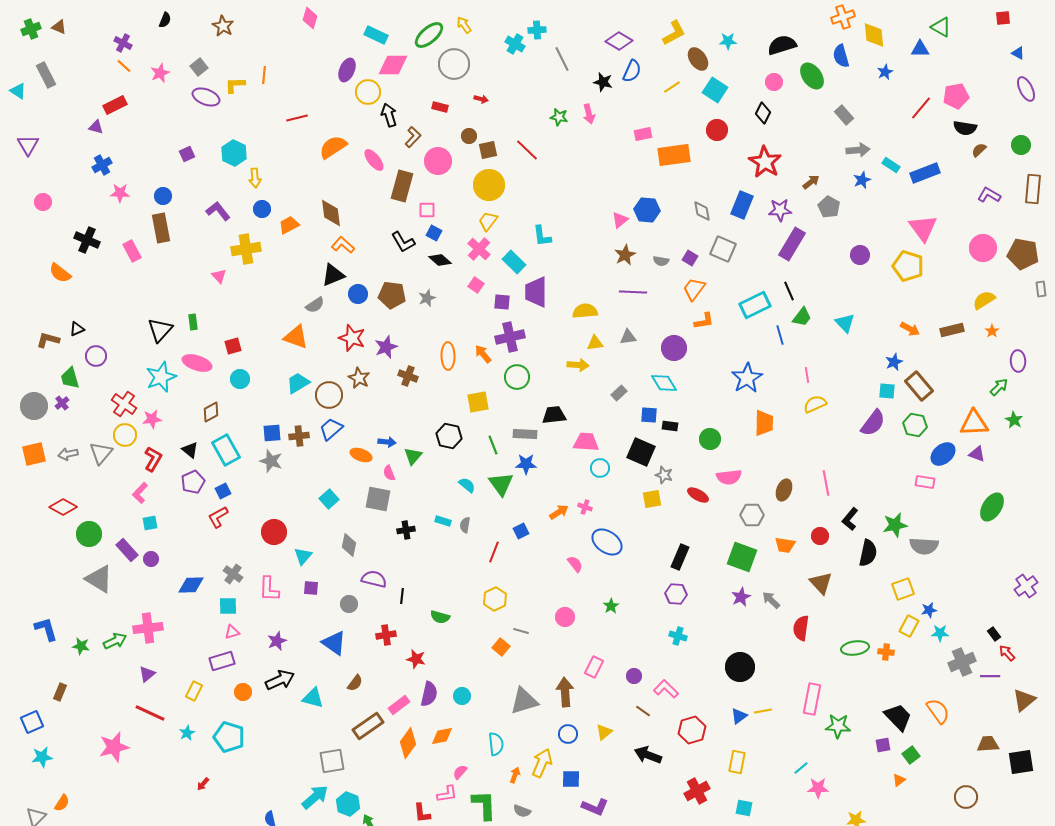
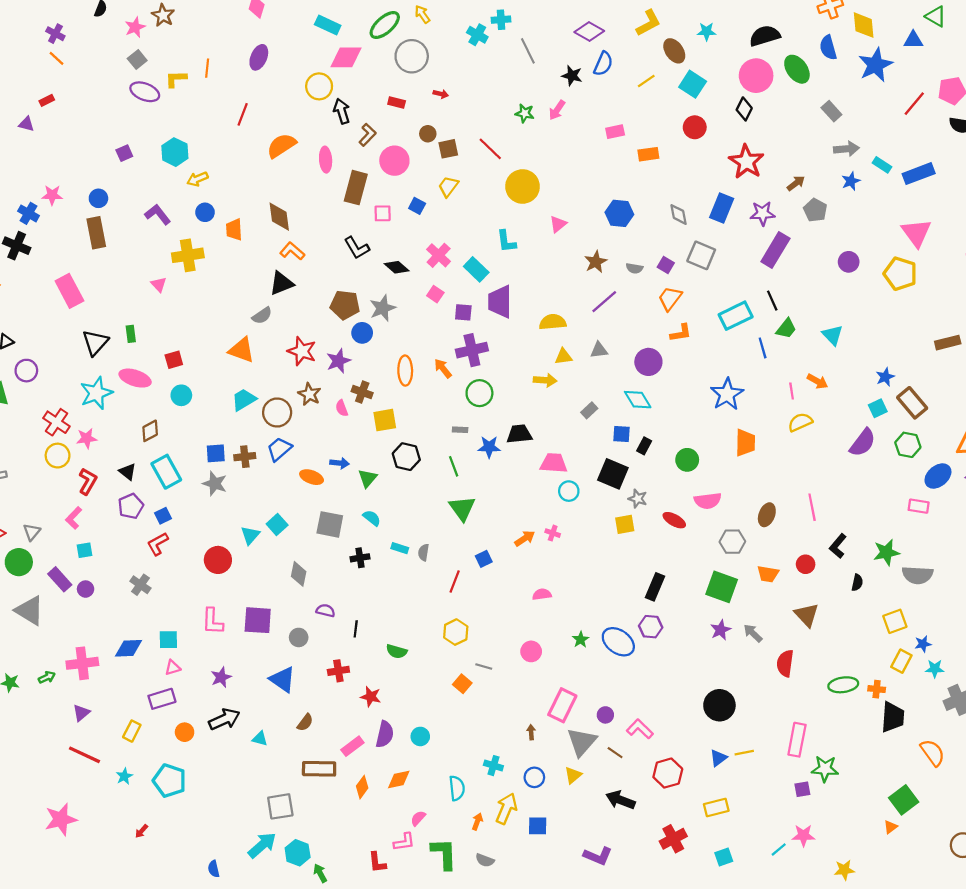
purple ellipse: (347, 70) -> (259, 57), moved
blue star: (885, 72) -> (876, 65), size x2.0
pink star: (160, 73) -> (135, 27), moved
pink circle: (774, 82) -> (756, 76), size x1.8
red rectangle: (115, 105) -> (47, 100), size x0.6
pink arrow: (589, 114) -> (557, 110), turned 48
red line: (297, 118) -> (243, 114), turned -55
orange rectangle: (674, 155) -> (648, 154), size x0.6
pink ellipse: (374, 160) -> (326, 160), turned 35
blue cross: (102, 165) -> (28, 213), moved, turned -30
yellow arrow: (255, 178) -> (197, 179), turned 72
yellow circle: (489, 185) -> (523, 186), moved
pink triangle: (620, 220) -> (558, 224), moved
yellow trapezoid: (488, 221) -> (448, 186), moved
orange trapezoid: (289, 225) -> (234, 230), turned -65
blue square: (434, 233) -> (417, 206), moved
pink rectangle: (132, 251) -> (69, 291), moved, size x1.4
purple line: (633, 292) -> (604, 302), turned -44
blue circle: (358, 294) -> (362, 333), moved
gray star: (427, 298) -> (383, 308), size x1.4
orange arrow: (910, 329) -> (817, 381), moved
cyan square: (887, 391) -> (878, 408), turned -30
yellow square: (478, 402) -> (385, 420), moved
black rectangle: (670, 426) -> (644, 446), turned -70
gray rectangle: (525, 434) -> (460, 430), moved, size x0.6
gray triangle: (101, 453) -> (32, 532), moved, size x0.7
blue star: (526, 464) -> (489, 447), moved
pink semicircle: (389, 473) -> (342, 408), moved
cyan semicircle: (467, 485) -> (372, 518), moved
blue ellipse: (607, 542) -> (618, 642), moved
black semicircle: (868, 553) -> (857, 583), size x0.6
cyan triangle: (303, 556) -> (250, 535), moved
pink semicircle: (575, 564) -> (542, 594), turned -60
gray cross: (233, 574) -> (140, 585), moved
purple semicircle: (374, 579) -> (326, 611), size x0.7
blue diamond: (191, 585) -> (129, 648), moved
purple square: (311, 588) -> (258, 620), size x1.8
cyan cross: (678, 636) -> (493, 766), moved
green arrow: (115, 641) -> (47, 677), size x0.7
pink rectangle: (594, 667) -> (562, 705), size x1.4
brown arrow: (565, 692) -> (531, 732), size x0.5
cyan triangle: (313, 698) -> (260, 739), size x0.7
gray triangle: (524, 701) -> (582, 742), moved, turned -32
black trapezoid: (898, 717) -> (893, 717), moved, turned 48
brown rectangle: (368, 726) -> (319, 769), turned 36
orange diamond: (408, 743) -> (362, 787), size x0.7
purple square: (883, 745) -> (802, 789), moved
pink star: (114, 747) -> (61, 819), moved
green square: (911, 755) -> (904, 800), size x1.5
yellow rectangle: (737, 762) -> (716, 808), turned 65
cyan line: (801, 768) -> (779, 849), moved
purple L-shape: (595, 807) -> (598, 856), moved
cyan square: (744, 808) -> (724, 857), turned -30

